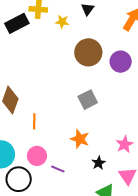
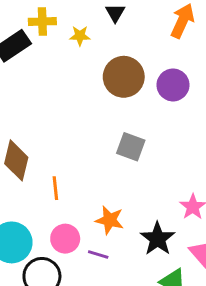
gray square: (88, 100) -> (131, 147), turned -36
orange star: (80, 139) -> (110, 220), moved
black star: (99, 163) -> (158, 239), size x1.6

